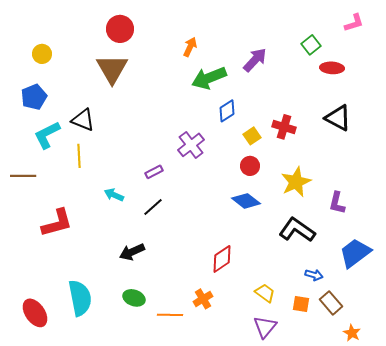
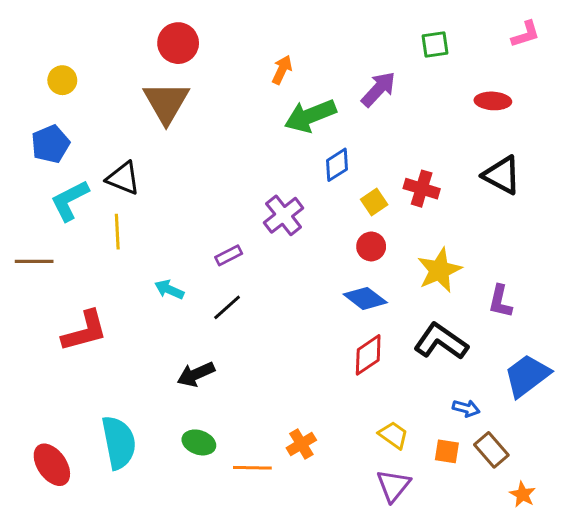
green square: (311, 45) -> (435, 45), moved, turned 30
red diamond: (222, 259) -> (368, 355), moved

